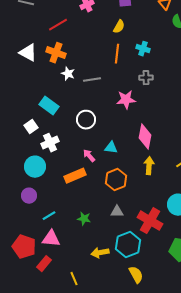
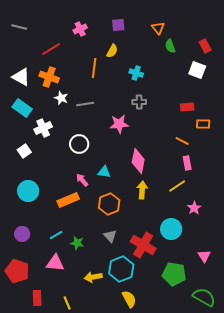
orange line: (117, 54) -> (94, 68), moved
cyan rectangle: (49, 106) -> (22, 108), moved
white cross: (50, 143) -> (43, 128), moved
purple circle: (29, 196) -> (22, 234), moved
gray triangle: (117, 212) -> (110, 236), turned 48
cyan line: (49, 216) -> (56, 235), moved
pink triangle: (51, 239) -> (55, 263), moved
red rectangle: (44, 264) -> (37, 298), moved, turned -42

